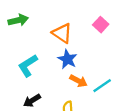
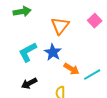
orange triangle: (62, 33) -> (60, 26), turned 30
blue star: (67, 59) -> (53, 52), moved

